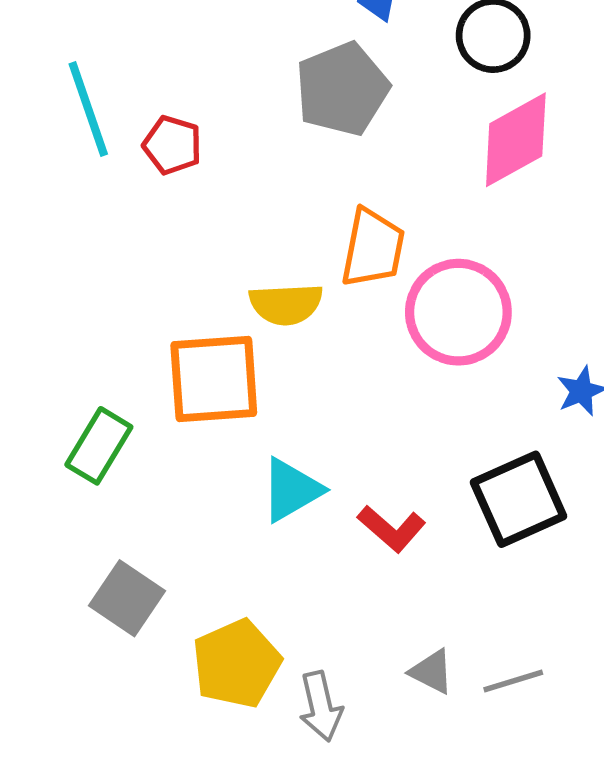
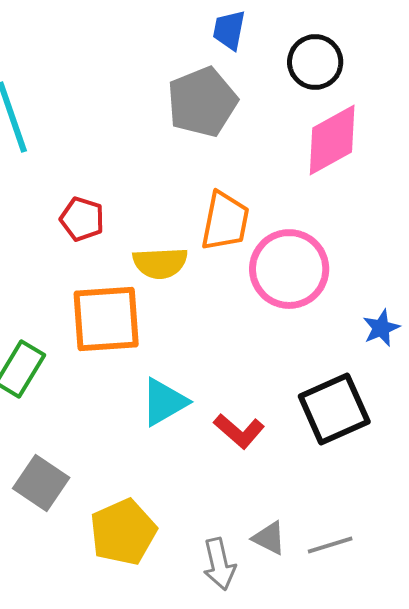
red pentagon: (172, 145) -> (82, 219), moved
gray arrow: (321, 706) -> (219, 564), moved

